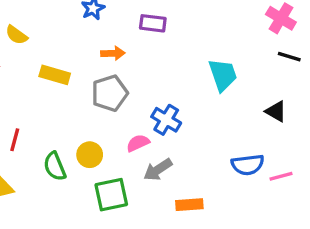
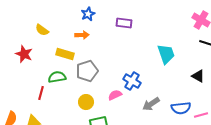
orange arrow: (113, 53) -> (82, 35), moved
gray pentagon: (110, 93) -> (87, 71), moved
green semicircle: (55, 166) -> (57, 77), moved, turned 102
gray arrow: (158, 170) -> (151, 104), moved

